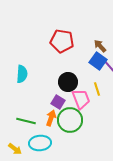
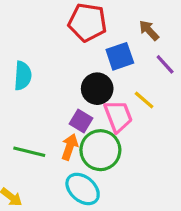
blue square: (98, 61) -> (120, 56), moved, turned 36
yellow line: (97, 89) -> (144, 100), turned -32
cyan ellipse: (40, 143) -> (83, 189), moved, turned 45

